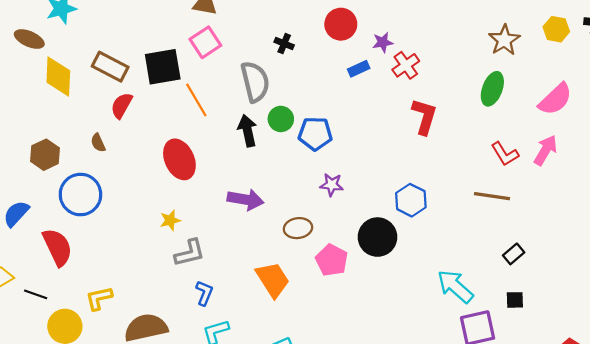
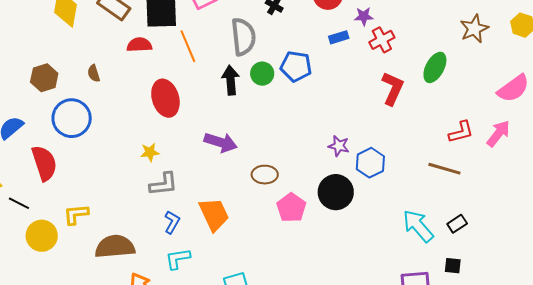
green ellipse: (492, 89) -> (435, 67), moved
red semicircle: (122, 105) -> (139, 45), moved, turned 50
blue pentagon: (315, 134) -> (296, 66), moved
red L-shape: (505, 154) -> (461, 132), turned -80
purple star: (332, 185) -> (339, 146), moved
orange trapezoid: (273, 280) -> (214, 214), moved
cyan arrow: (455, 286) -> (418, 226), moved

